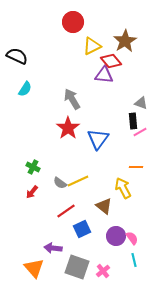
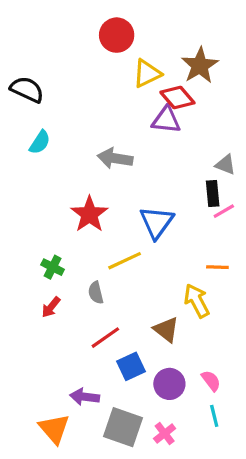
gray arrow: (72, 99) -> (115, 158), turned -50
red star: (68, 128) -> (89, 214), moved
yellow line: (78, 181) -> (125, 261), moved
gray semicircle: (60, 183) -> (96, 293), turned 40
purple circle: (116, 236) -> (169, 384), moved

